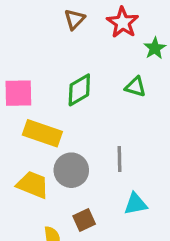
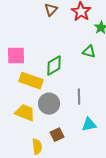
green diamond: (79, 90) -> (54, 66), moved

